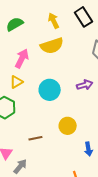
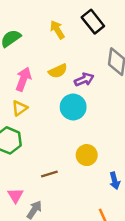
yellow semicircle: (52, 46) -> (58, 71), moved, size x0.7
purple arrow: (85, 85) -> (84, 80), moved
cyan circle: (50, 90) -> (73, 107), moved

